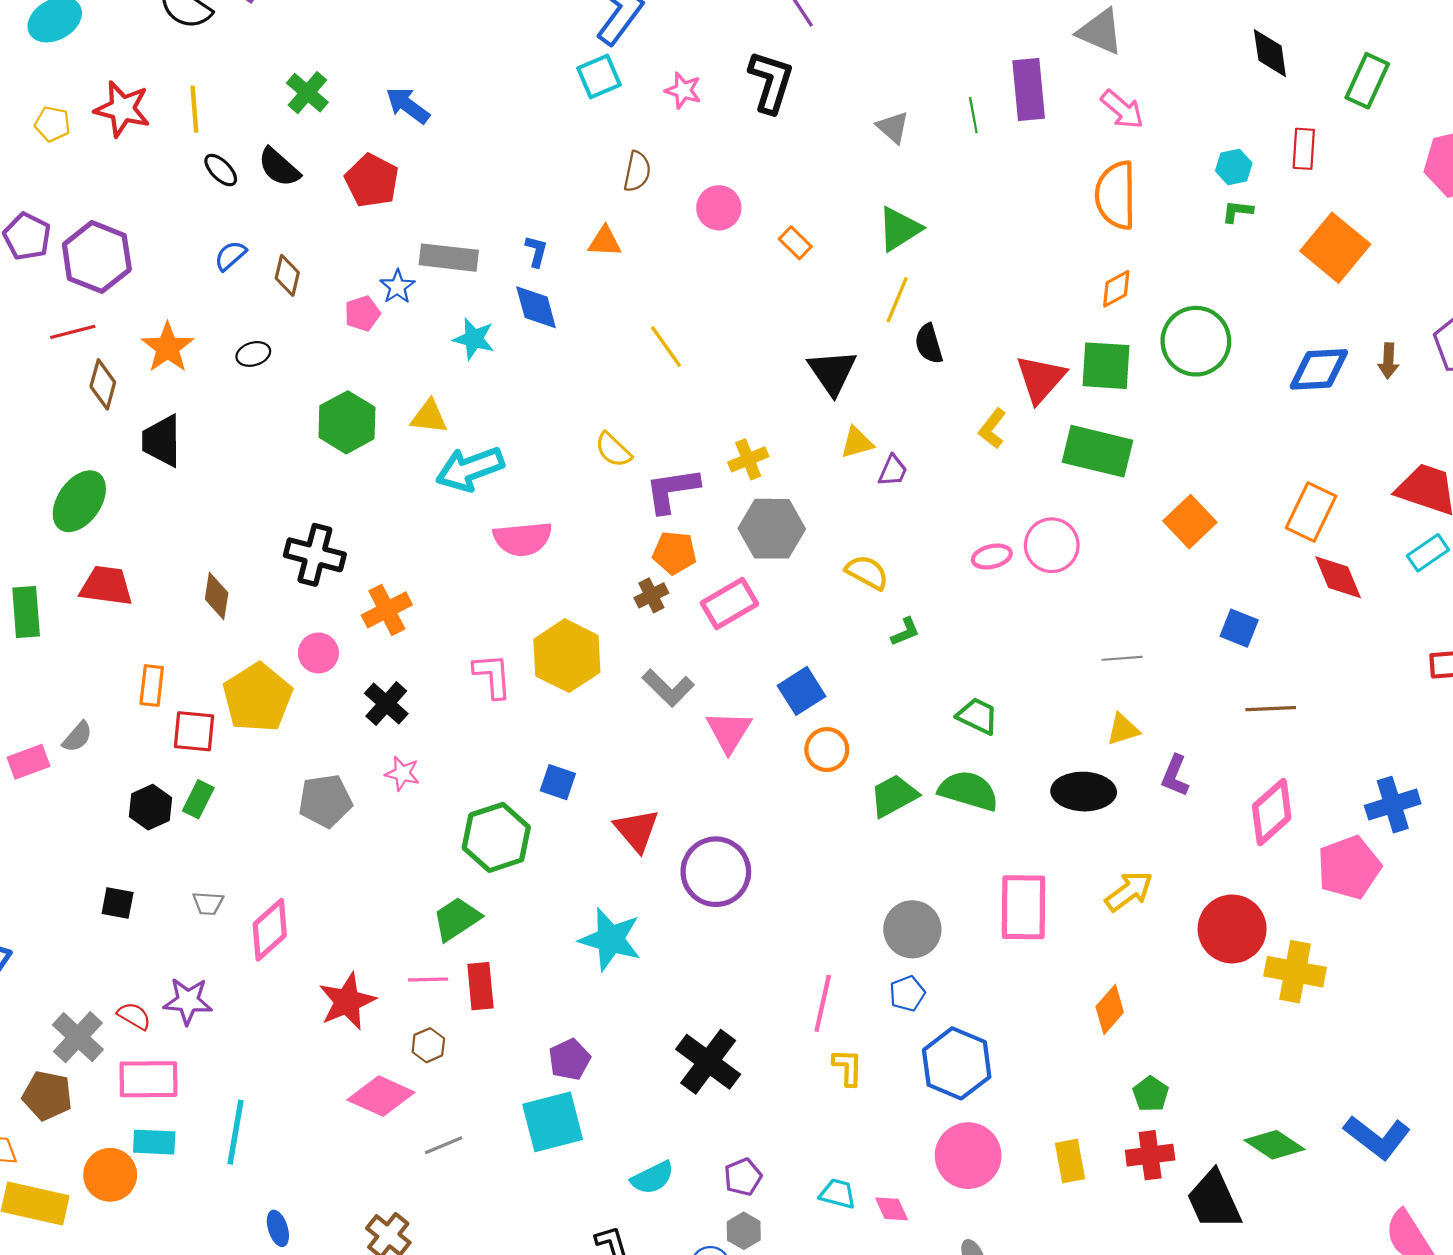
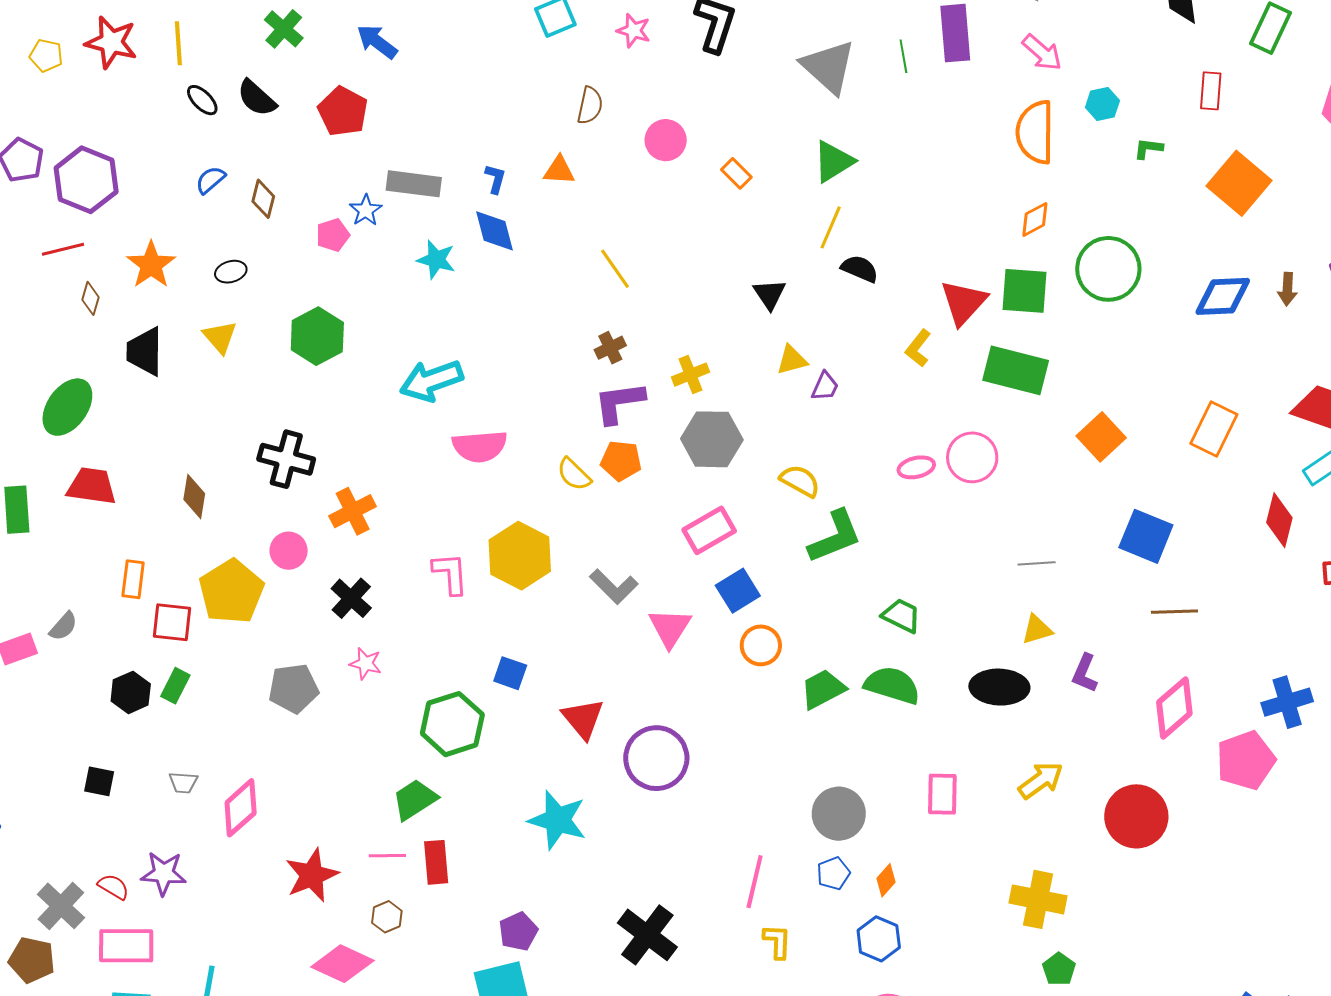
gray triangle: (893, 127) -> (828, 67), size x1.8
cyan hexagon: (1234, 167) -> (1102, 104), moved
black semicircle: (929, 344) -> (860, 269), turned 129
black triangle: (832, 372) -> (770, 294), size x0.7
brown diamond: (103, 384) -> (90, 298), size x0.7
yellow triangle: (429, 417) -> (220, 337), moved, turned 42
yellow semicircle: (613, 450) -> (574, 474), moved
red diamond: (1338, 577) -> (1279, 520), moved, turned 36
brown cross: (651, 595) -> (610, 348), moved
pink rectangle: (729, 604) -> (709, 530), moved
blue square: (1239, 628) -> (1146, 536), size x1.5
green L-shape: (905, 632) -> (835, 537), size x2.0
pink rectangle: (1024, 907) -> (942, 794), size x0.7
yellow cross: (1295, 972) -> (1038, 899), moved
orange diamond: (1110, 1010) -> (886, 880), moved, size x0.7
blue hexagon: (957, 1063) -> (879, 939), size x0.7

